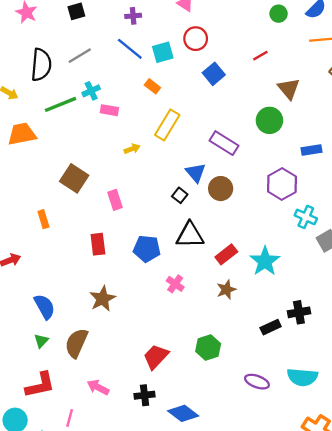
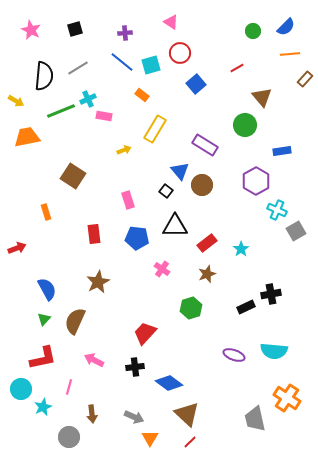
pink rectangle: (115, 200) -> (128, 200), moved
cyan star: (265, 261) -> (241, 249), size x0.6
green hexagon: (208, 348) -> (191, 308), moved

